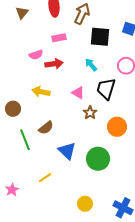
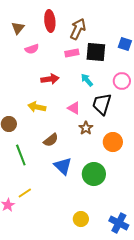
pink rectangle: (59, 38) -> (72, 53), moved
pink semicircle: (36, 55) -> (32, 49), moved
brown semicircle: (46, 128) -> (51, 140), moved
yellow line: (45, 178) -> (25, 193), moved

